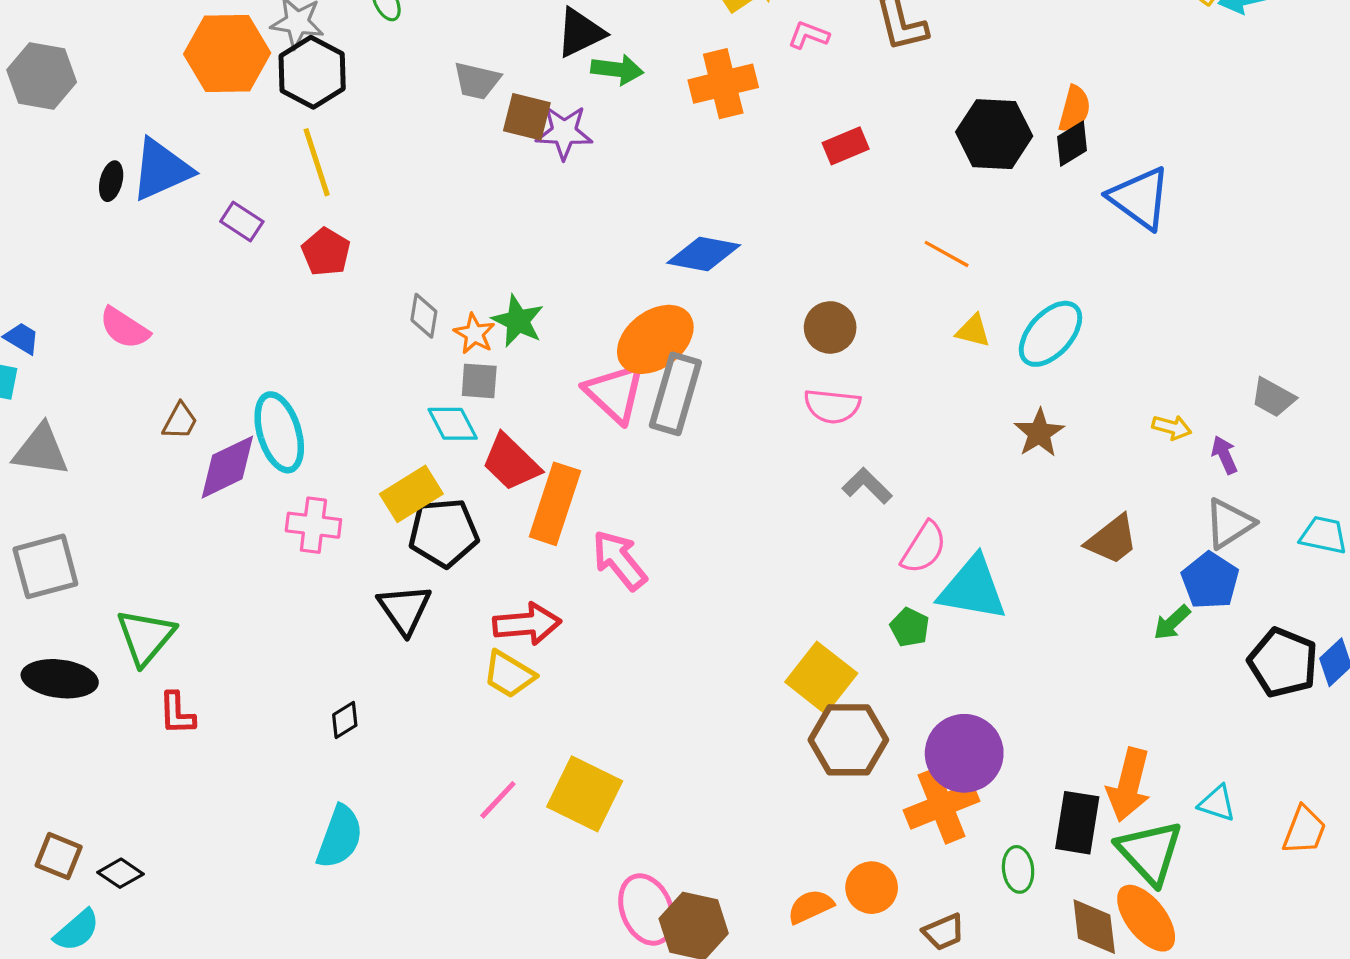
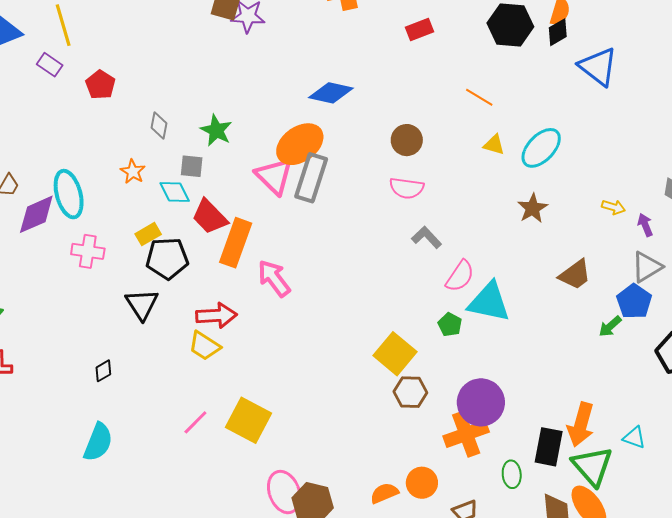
yellow line: (317, 162) -> (63, 25), moved
orange star: (474, 334) -> (133, 172), moved
yellow rectangle: (411, 494) -> (148, 234), size x0.7
brown hexagon: (848, 740) -> (410, 392), size x0.7

